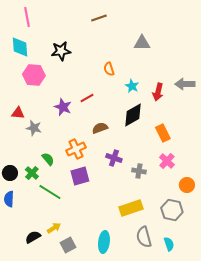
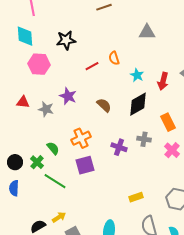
red line: (87, 98) -> (92, 66), moved
gray star: (34, 128) -> (46, 109), moved
brown semicircle: (100, 128) -> (104, 105), moved, turned 63
gray cross: (139, 171) -> (144, 139), moved
yellow rectangle: (131, 208) -> (136, 197), size x0.6

